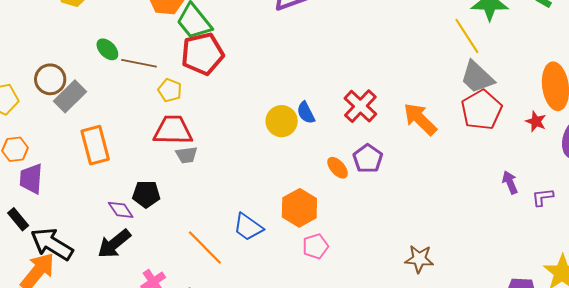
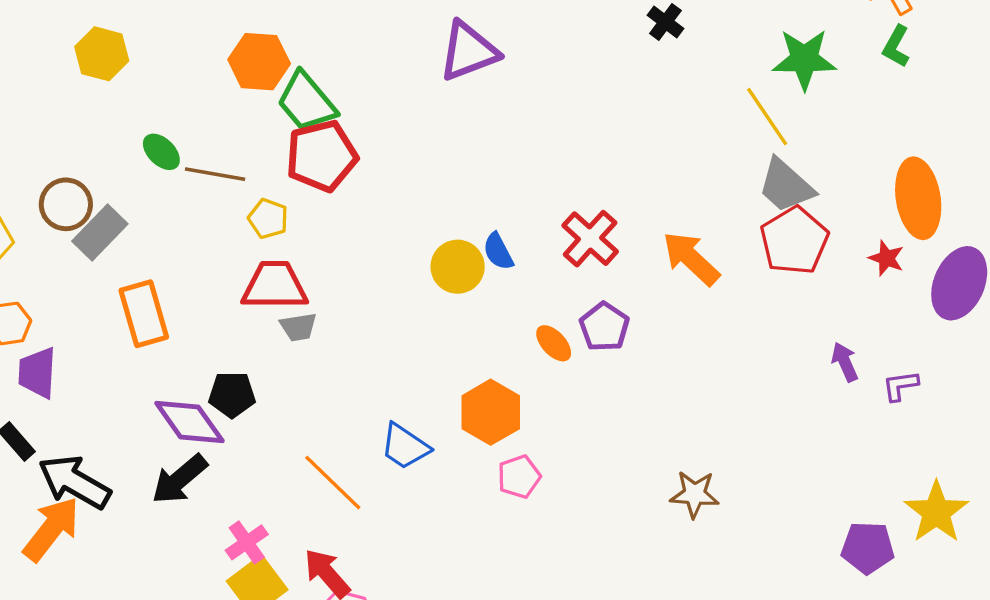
purple diamond: (121, 210) -> (189, 422), size x1.6

